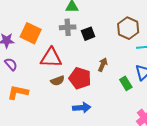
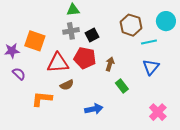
red pentagon: (80, 78) -> (85, 58), moved
green rectangle: (126, 83) -> (122, 86), moved
orange L-shape: (18, 92) -> (42, 99), moved

